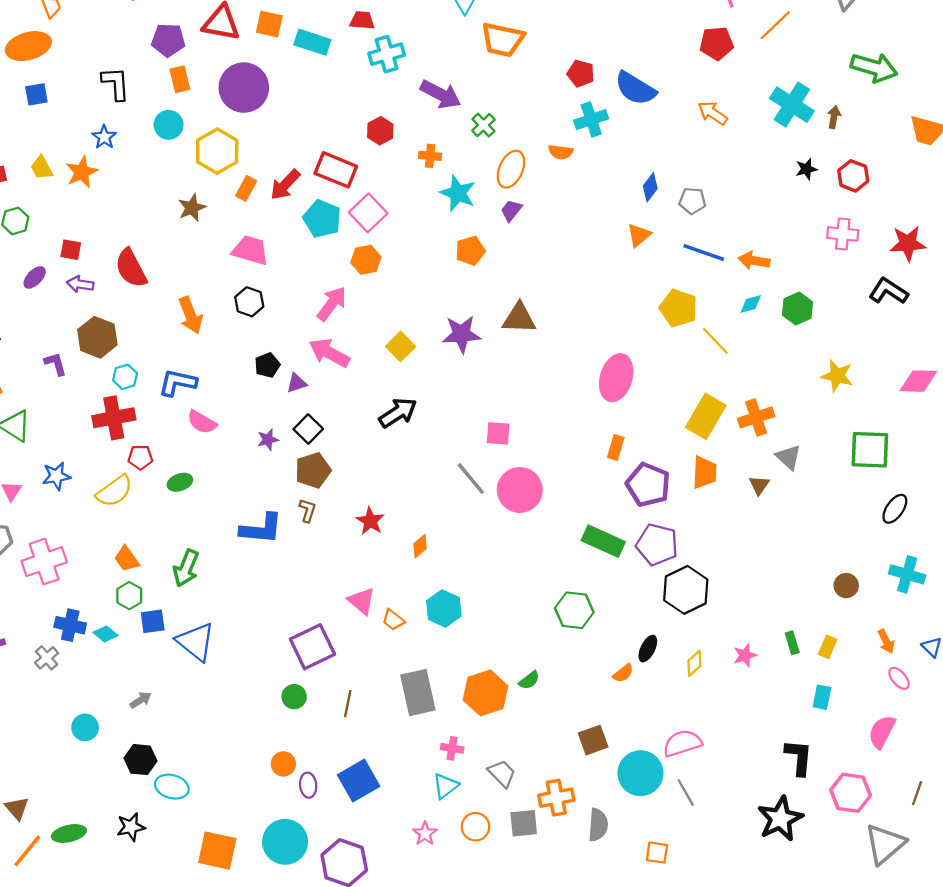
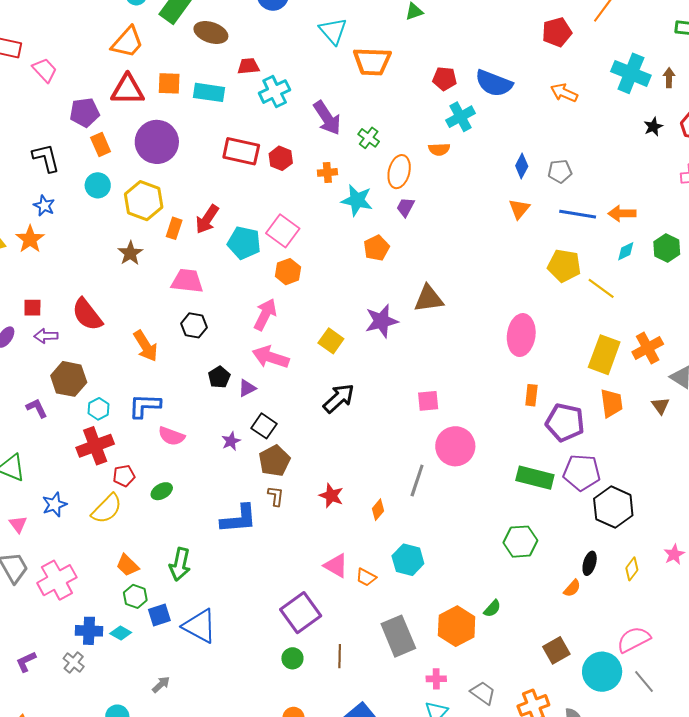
purple arrow: (441, 94) -> (327, 118), turned 39
red rectangle: (336, 170) -> (241, 151), moved
gray line: (471, 479) -> (417, 480), moved, turned 68

